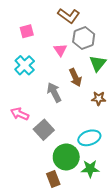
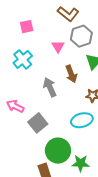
cyan ellipse: (89, 138) -> (82, 120), moved

